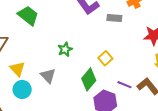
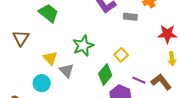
green star: (65, 49) -> (83, 46), size x1.5
yellow triangle: (18, 69) -> (50, 58), moved

